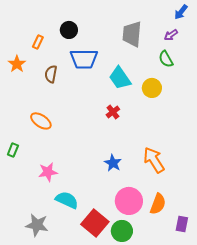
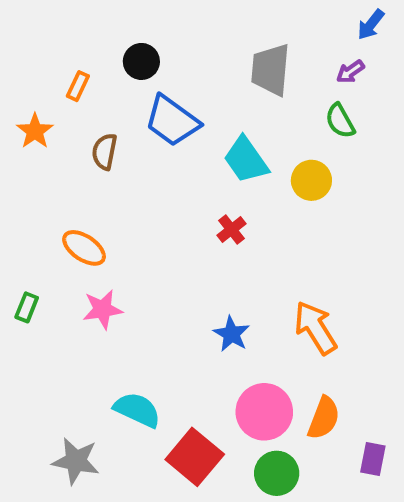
blue trapezoid: (84, 59) -> (172, 121), turned 36
pink star: (48, 172) -> (102, 309), moved
green circle: (122, 231) -> (277, 473), moved

